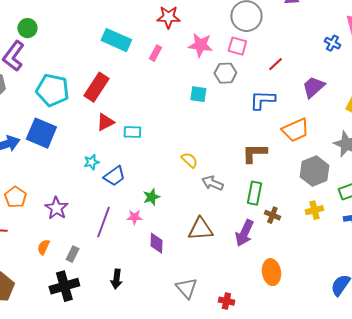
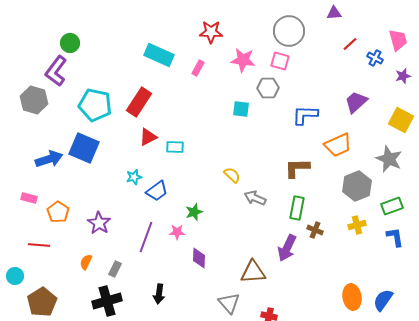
red line: (275, 64) -> (350, 44), moved
brown triangle: (200, 229) -> (253, 272), moved
orange ellipse: (271, 272) -> (352, 297), moved

